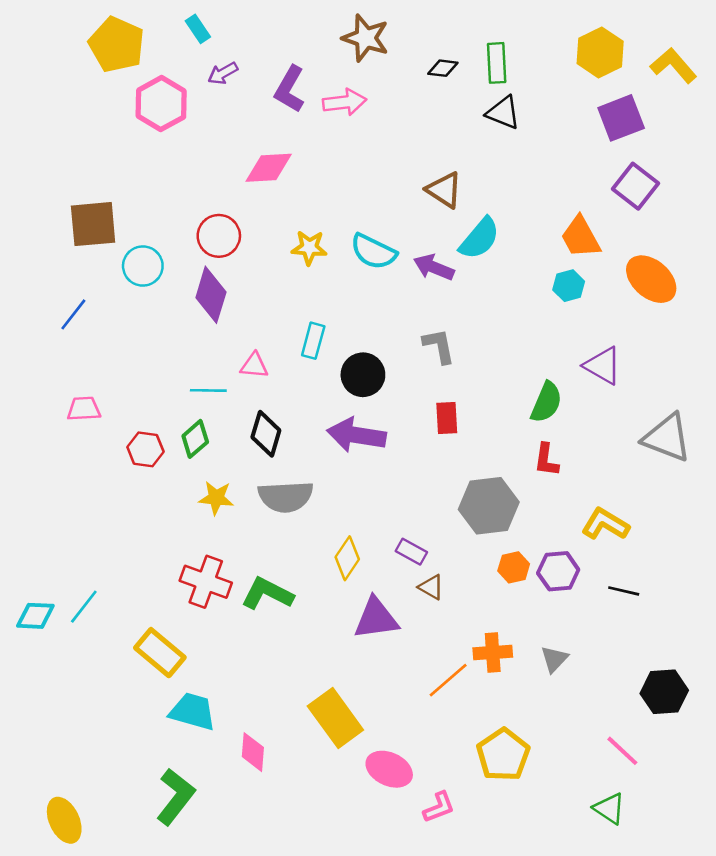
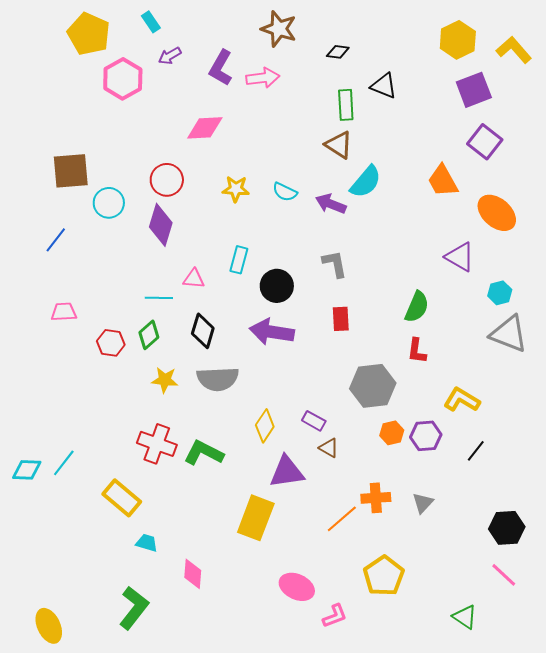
green rectangle: (497, 63) -> (346, 105), moved
cyan semicircle: (373, 252) -> (285, 192), size x0.7
cyan hexagon: (569, 286) -> (500, 293), moved
purple triangle: (603, 366) -> (460, 257), moved
black line: (624, 591) -> (476, 451), turned -65
cyan trapezoid: (193, 711) -> (147, 543), size x0.6
yellow rectangle: (335, 718) -> (256, 518), moved, turned 57
pink line: (622, 751) -> (504, 575), moved

